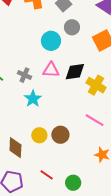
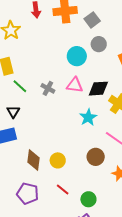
cyan star: (33, 99) -> (88, 117), moved
yellow circle: (39, 135) -> (58, 160), moved
brown circle: (60, 135) -> (96, 157), moved

